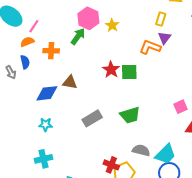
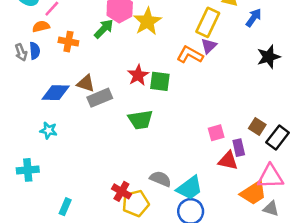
yellow rectangle: (161, 19) -> (208, 22), size x1.6
yellow star: (112, 25) -> (147, 21), size x1.6
gray arrow: (11, 72) -> (21, 52), moved
green trapezoid: (130, 115) -> (140, 120), moved
gray rectangle: (92, 118) -> (100, 98), moved
cyan cross: (43, 159) -> (28, 170), moved

